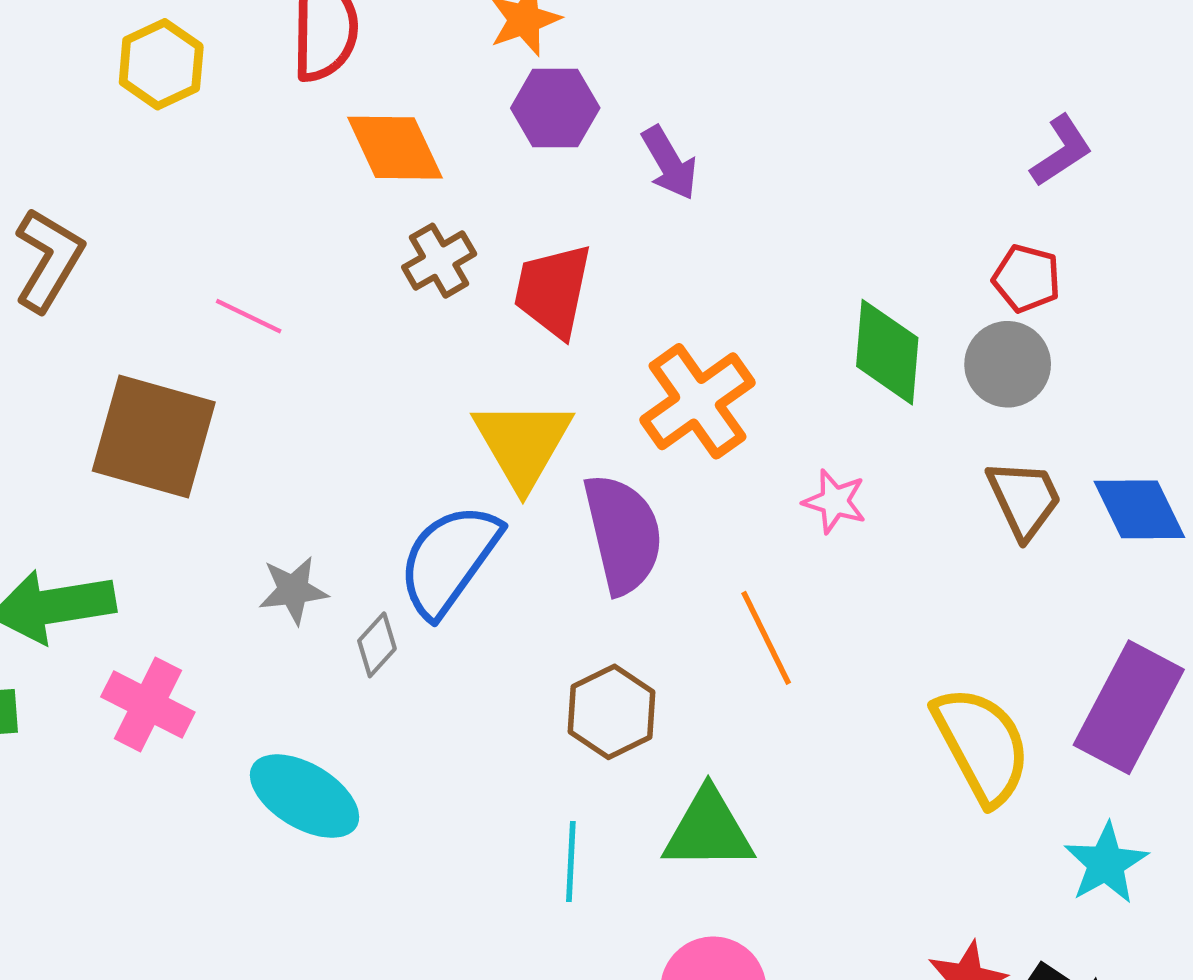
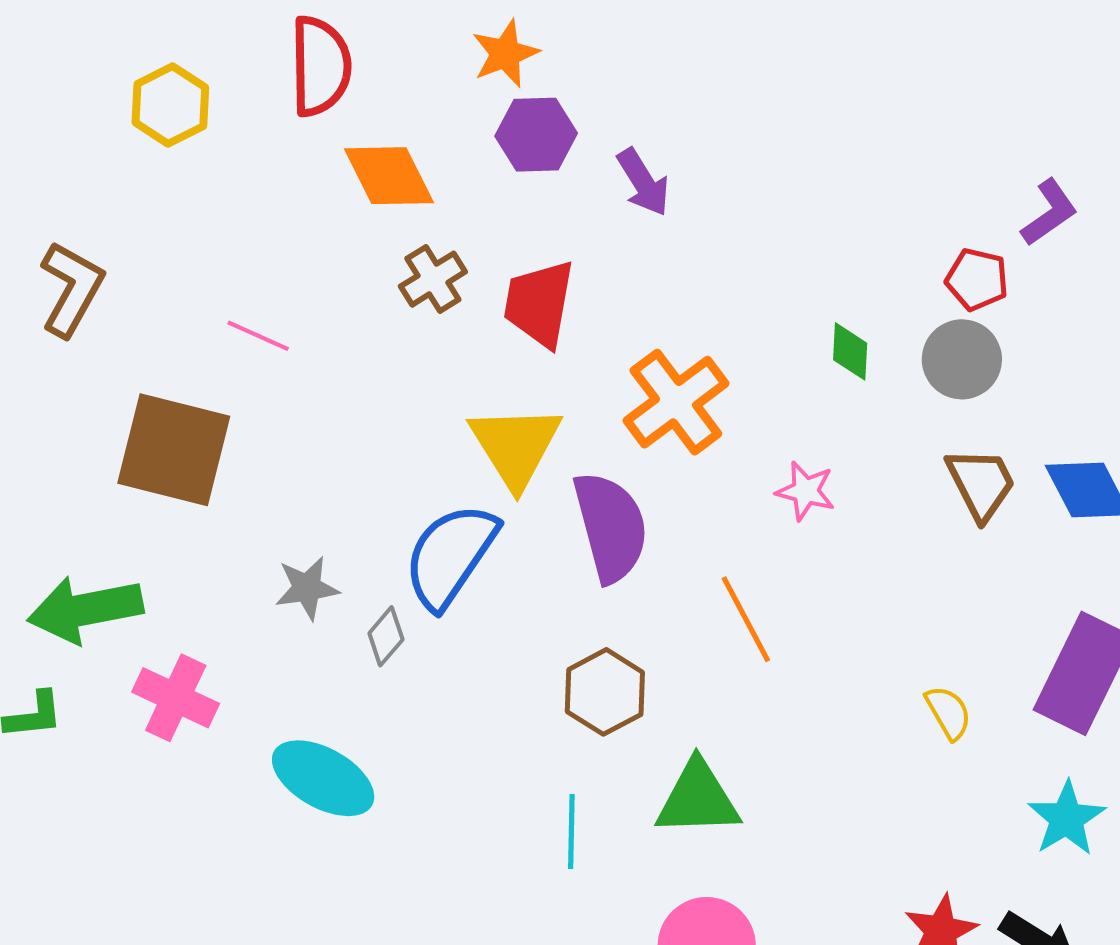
purple L-shape: (1061, 151) -> (1049, 213), moved
green diamond: (887, 352) -> (850, 351), size x0.6
yellow semicircle: (982, 745) -> (948, 713), size x0.5

